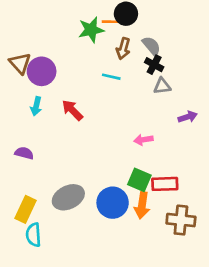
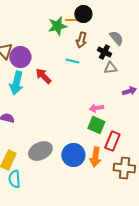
gray semicircle: (151, 46) -> (116, 38), moved
cyan arrow: (36, 106) -> (16, 83), size x1.6
red arrow: (72, 110) -> (43, 76), moved
green square: (139, 180) -> (96, 125), moved
red rectangle: (165, 184) -> (112, 141), turned -66

